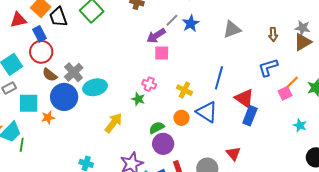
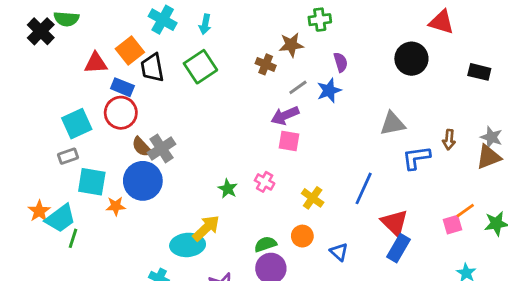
gray line: (172, 20) -> (298, 87), moved
blue star: (191, 23) -> (329, 90), moved
blue rectangle: (40, 34) -> (122, 87), turned -49
blue L-shape: (268, 67) -> (416, 158), moved
brown semicircle: (50, 75) -> (142, 147), moved
cyan ellipse: (95, 87) -> (188, 245), moved
green star: (138, 99) -> (228, 189), moved
blue triangle: (207, 112) -> (339, 252), moved, size x0.6

